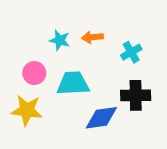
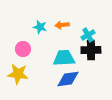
cyan trapezoid: (73, 83) -> (64, 58), moved
black cross: (136, 95) -> (91, 50), moved

